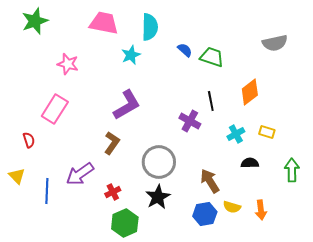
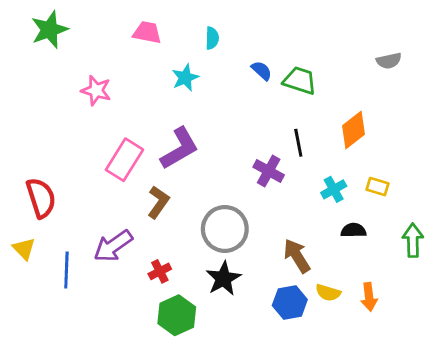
pink trapezoid: (104, 23) -> (147, 32), size x0.7
cyan semicircle: (150, 27) -> (212, 38), size x0.6
gray semicircle: (275, 43) -> (389, 61), size x0.7
pink rectangle: (55, 109) -> (124, 160), moved
red semicircle: (29, 140) -> (41, 198), size x1.8

